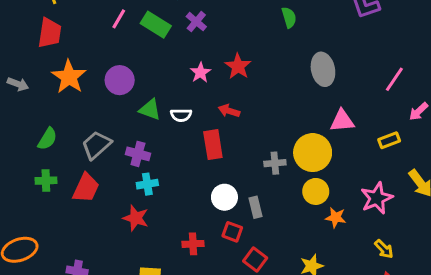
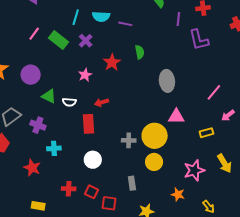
green semicircle: (289, 17) -> (140, 52), moved
red star: (238, 66) -> (112, 62), moved
red arrow: (229, 111) -> (102, 102), turned -40
cyan cross: (147, 184) -> (54, 148), moved
gray rectangle: (255, 207) -> (132, 183), moved
orange star: (336, 218) -> (178, 194), moved
red square: (232, 232) -> (91, 192), moved
yellow arrow: (384, 249) -> (209, 207), moved
red square: (255, 259) -> (109, 203), turned -35

